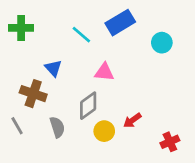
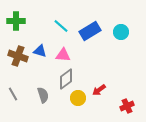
blue rectangle: (120, 23) -> (90, 31), moved
blue triangle: (53, 68) -> (40, 51), turned -32
pink triangle: (104, 72) -> (63, 55), moved
brown cross: (33, 94) -> (18, 56), moved

